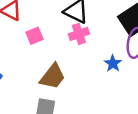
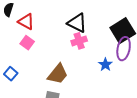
pink square: (34, 36) -> (27, 43), moved, turned -32

